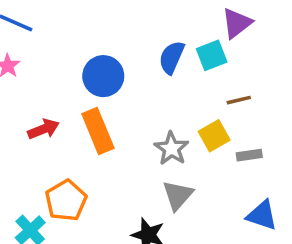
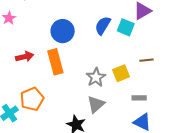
cyan square: (212, 55) -> (126, 27), turned 36
brown line: (239, 100) -> (147, 60), moved
gray rectangle: (249, 155) -> (139, 98), moved

